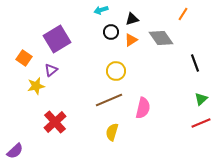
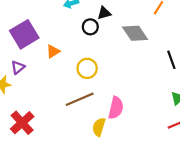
black circle: (111, 32) -> (90, 27), moved
orange triangle: (131, 40) -> (53, 51), moved
yellow semicircle: (112, 132) -> (99, 127), moved

